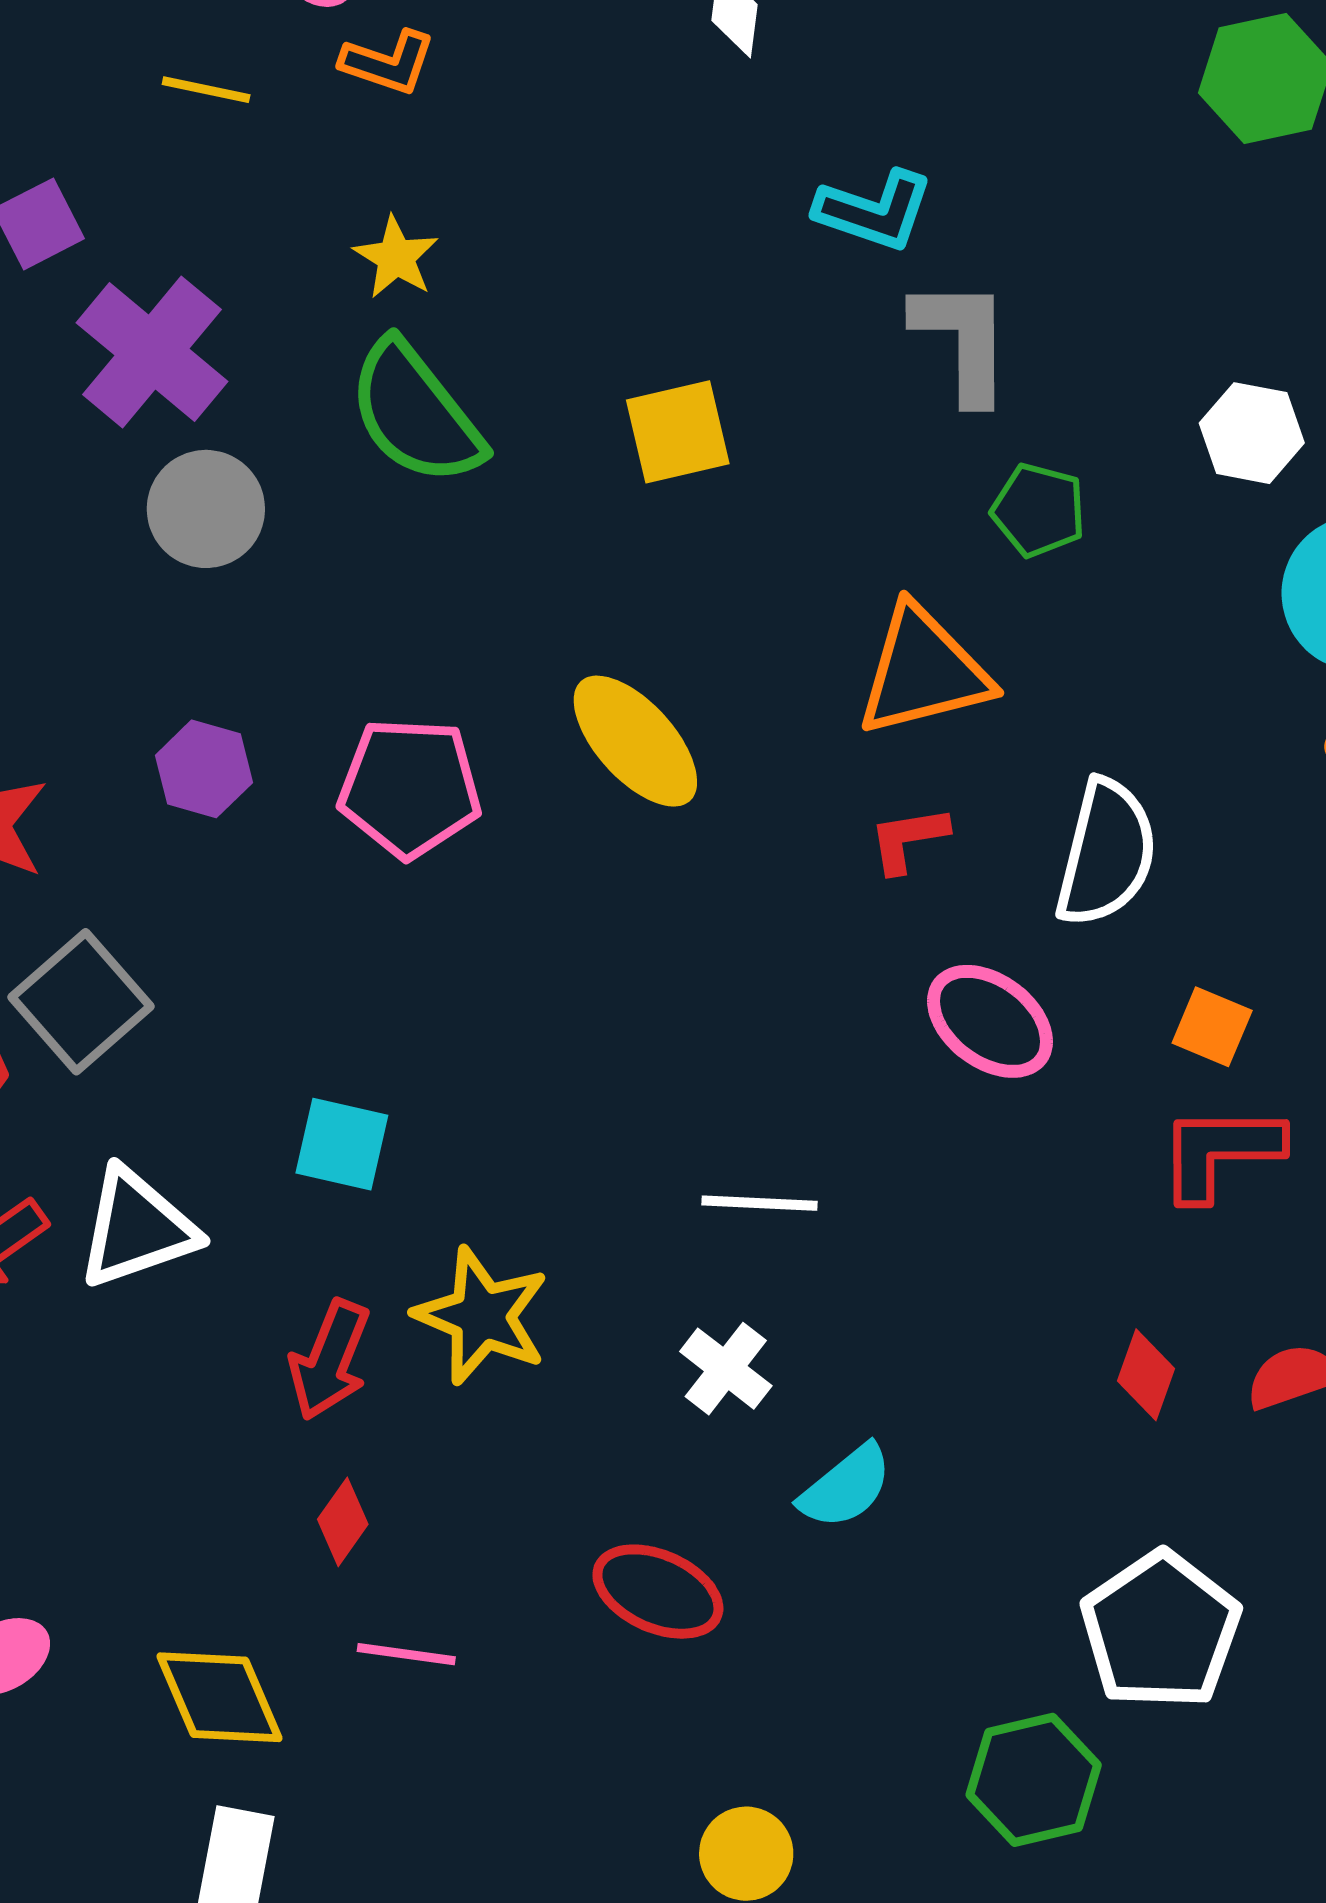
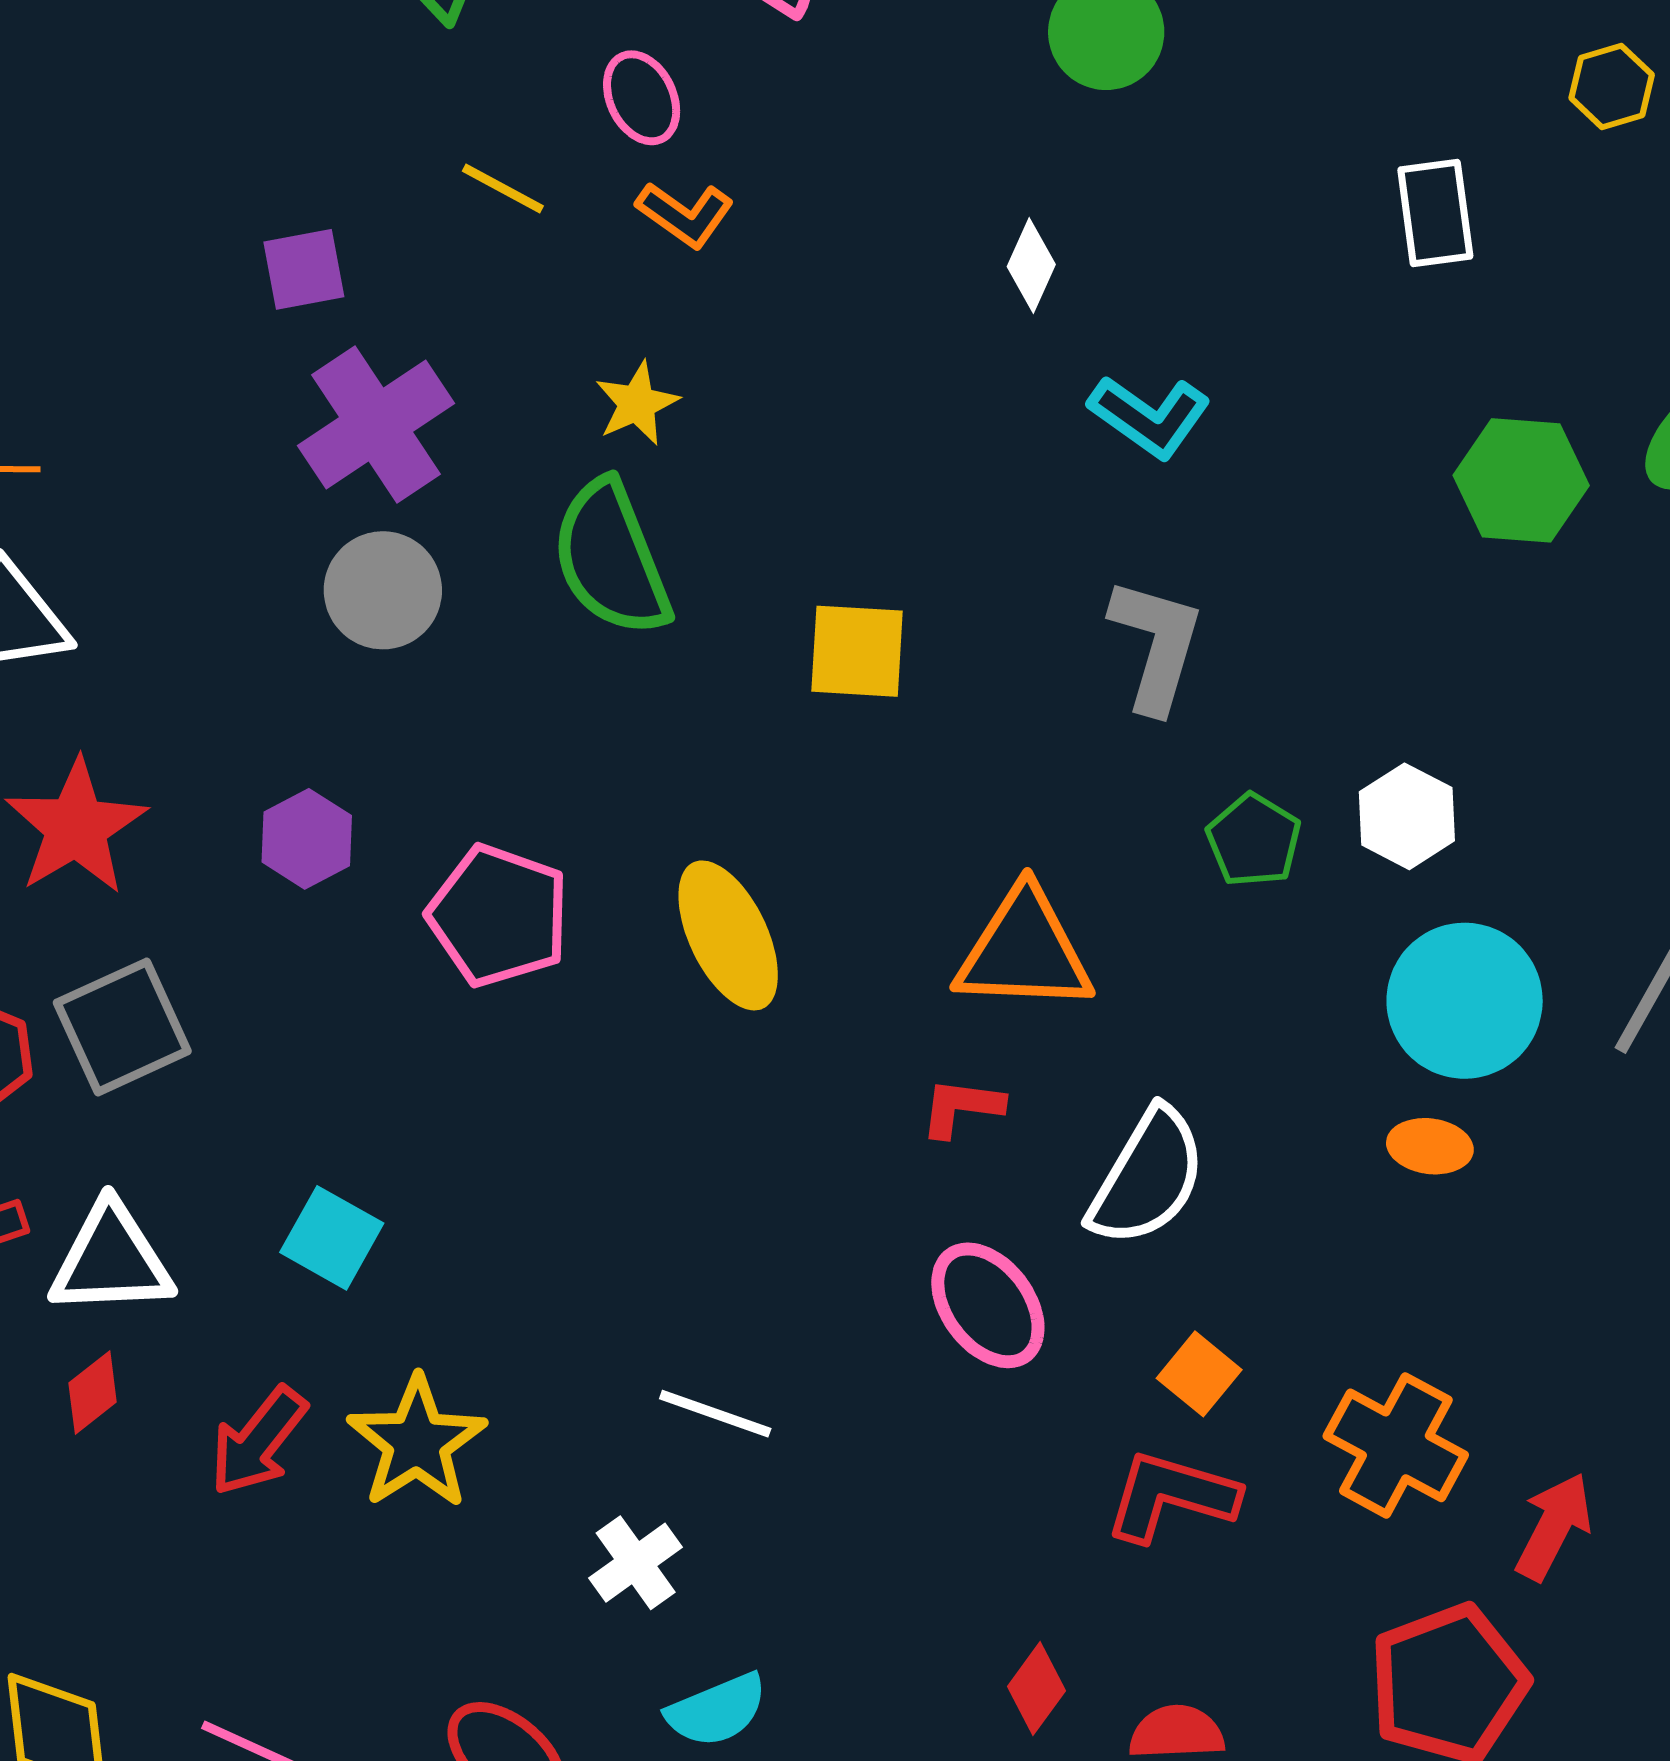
cyan L-shape: (874, 211) -> (1149, 416), moved
green pentagon: (1039, 510) -> (1254, 840), moved
red diamond: (343, 1522) -> (93, 1393), moved

